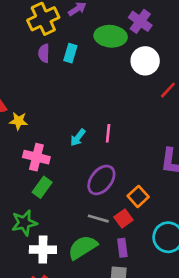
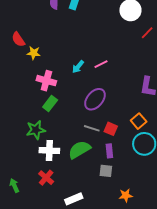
pink line: (108, 133) -> (101, 64), turned 56
orange square: (138, 196) -> (139, 121), moved
red square: (123, 219) -> (111, 129), turned -32

